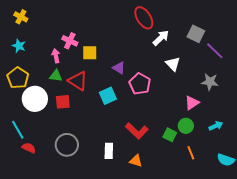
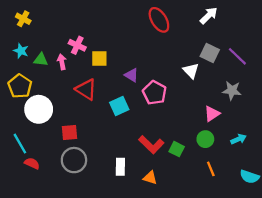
gray square: (196, 34) -> (210, 53), moved
white arrow: (161, 38) -> (209, 15), moved
green triangle: (56, 76) -> (41, 60), moved
red square: (63, 102) -> (70, 132), moved
green square: (170, 135) -> (177, 149), moved

